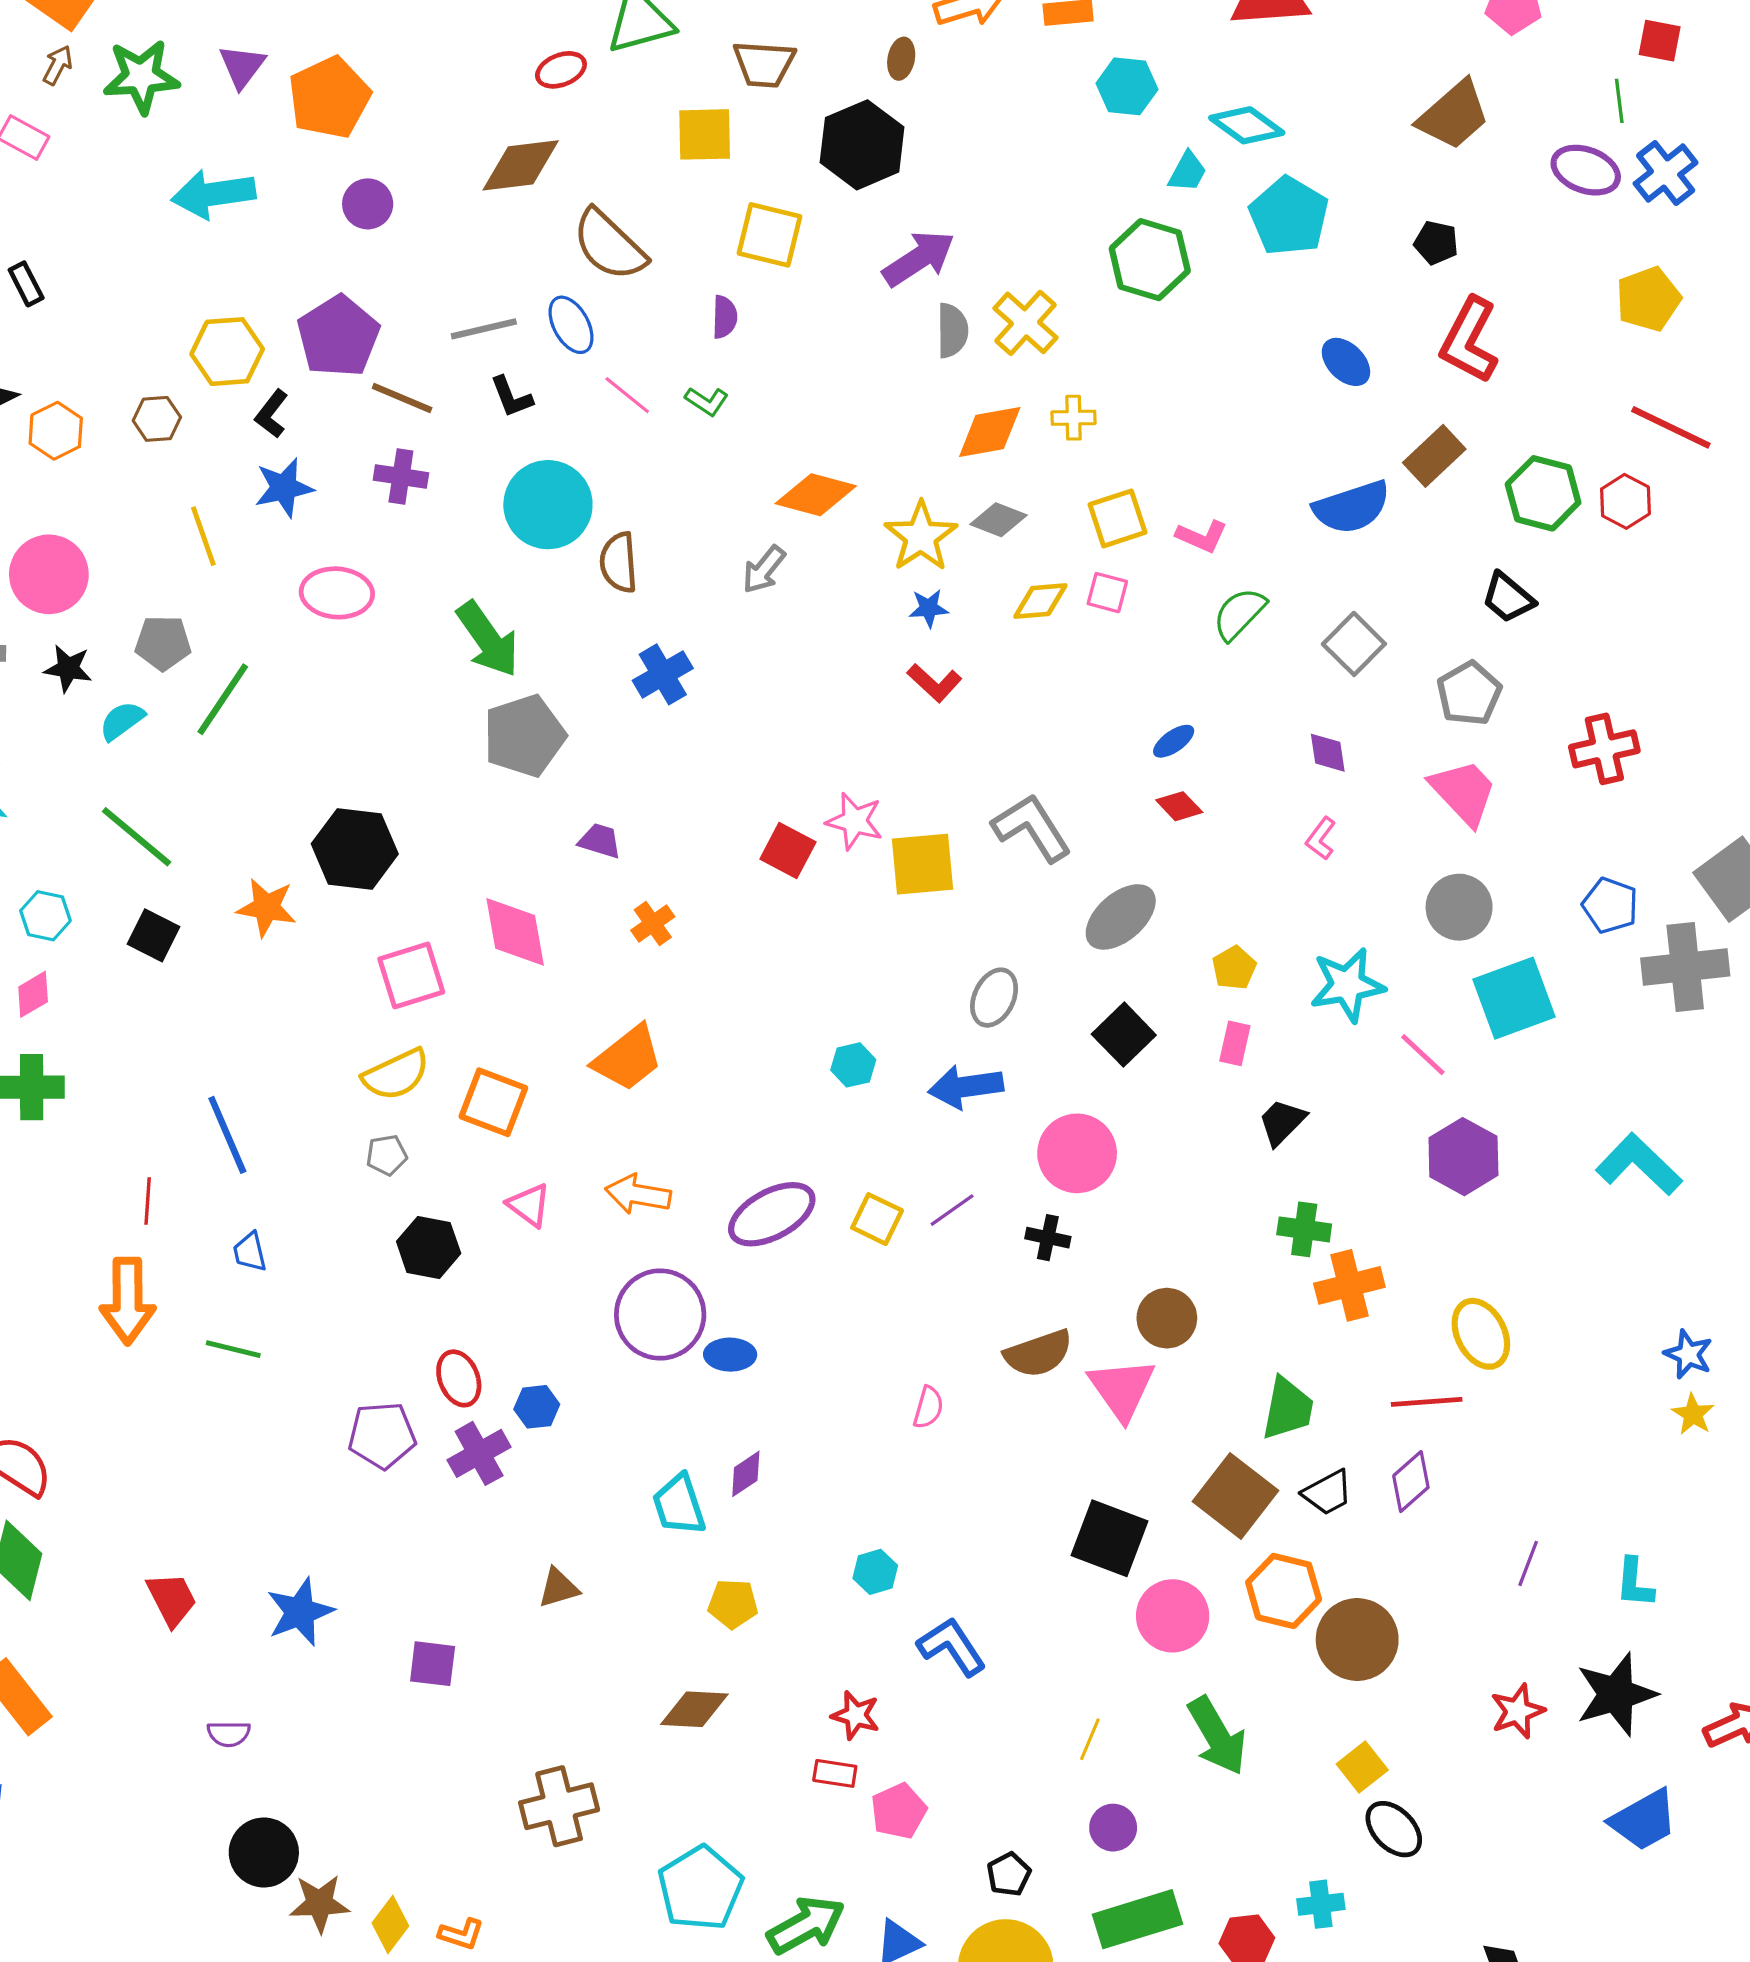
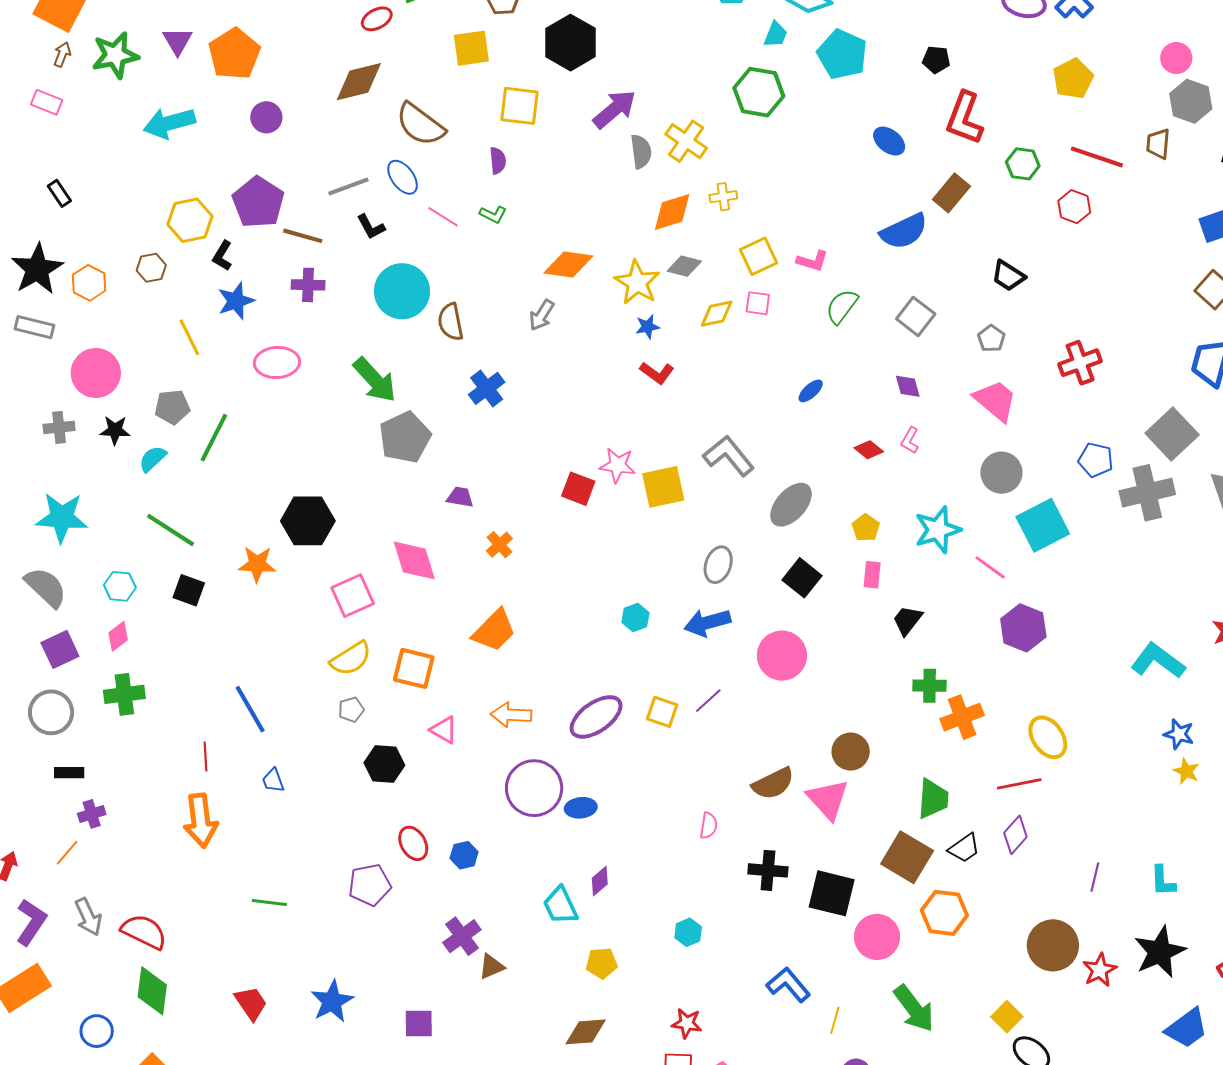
green hexagon: (1543, 493) -> (1023, 164), moved, size x0.7
gray pentagon: (1469, 693) -> (991, 338), size x0.7
red diamond: (1179, 806) -> (869, 450), moved
cyan L-shape: (1639, 1164) -> (1158, 661), moved
black cross: (1048, 1238) -> (768, 870), moved, size x1.4
green line: (233, 1349) -> (269, 902), moved
purple cross: (479, 1453) -> (462, 936), moved
brown circle: (1357, 1640) -> (1053, 945), moved
blue L-shape: (952, 1647) -> (788, 985), moved

